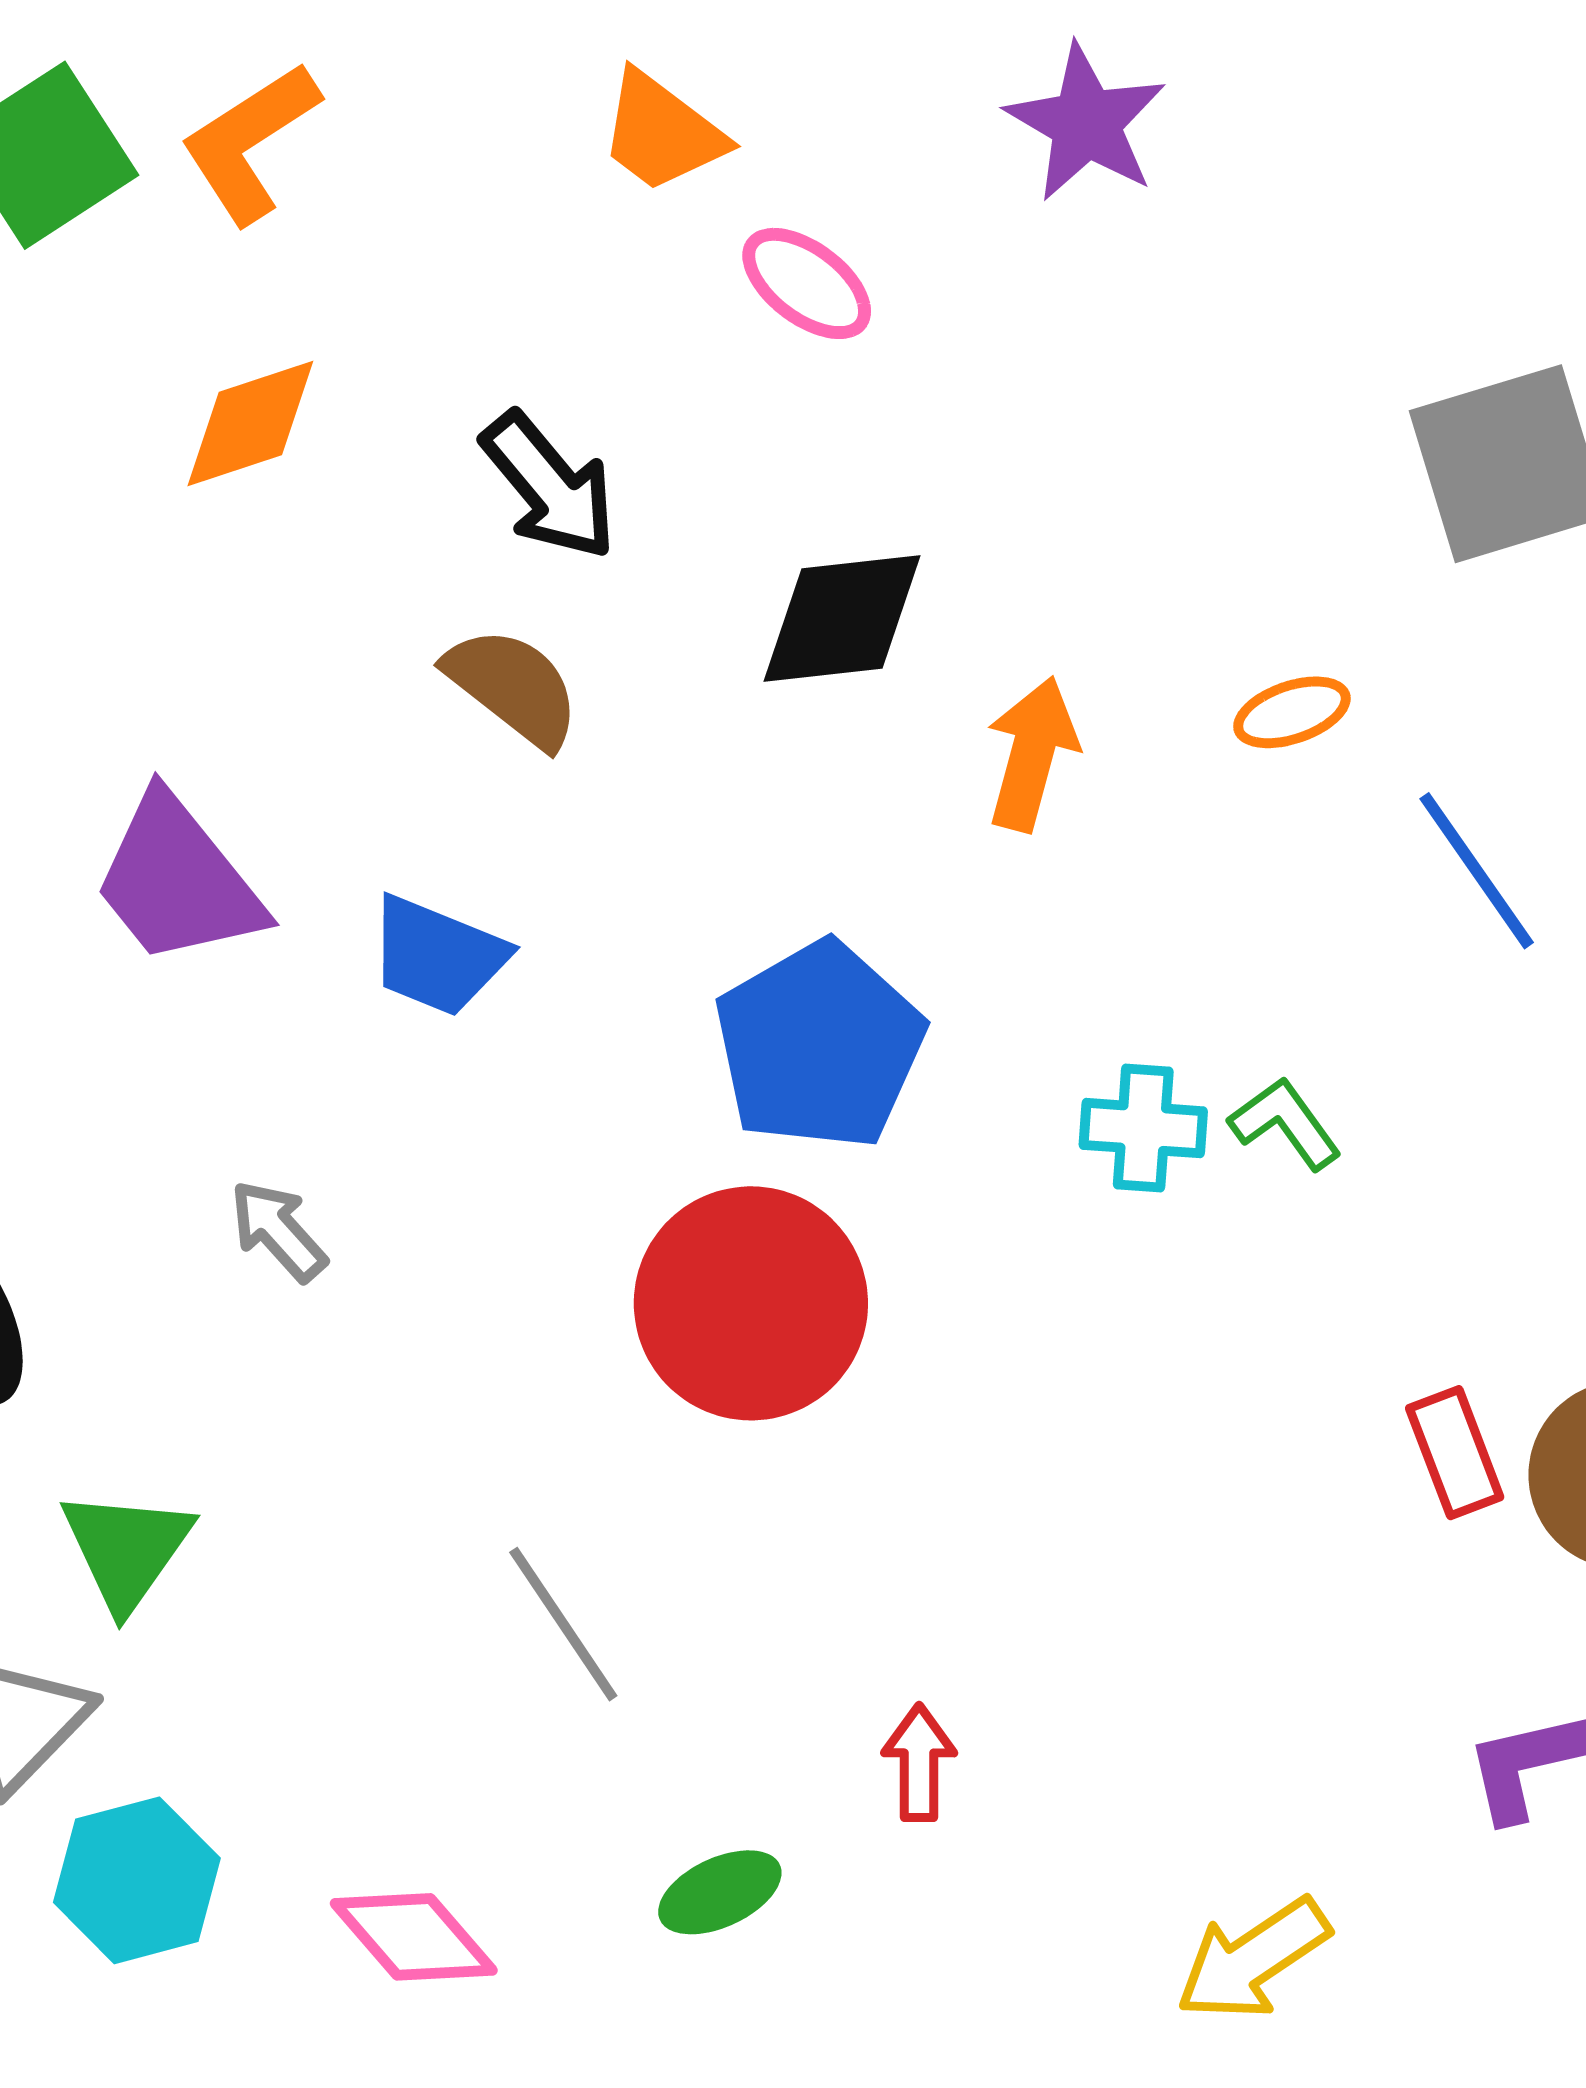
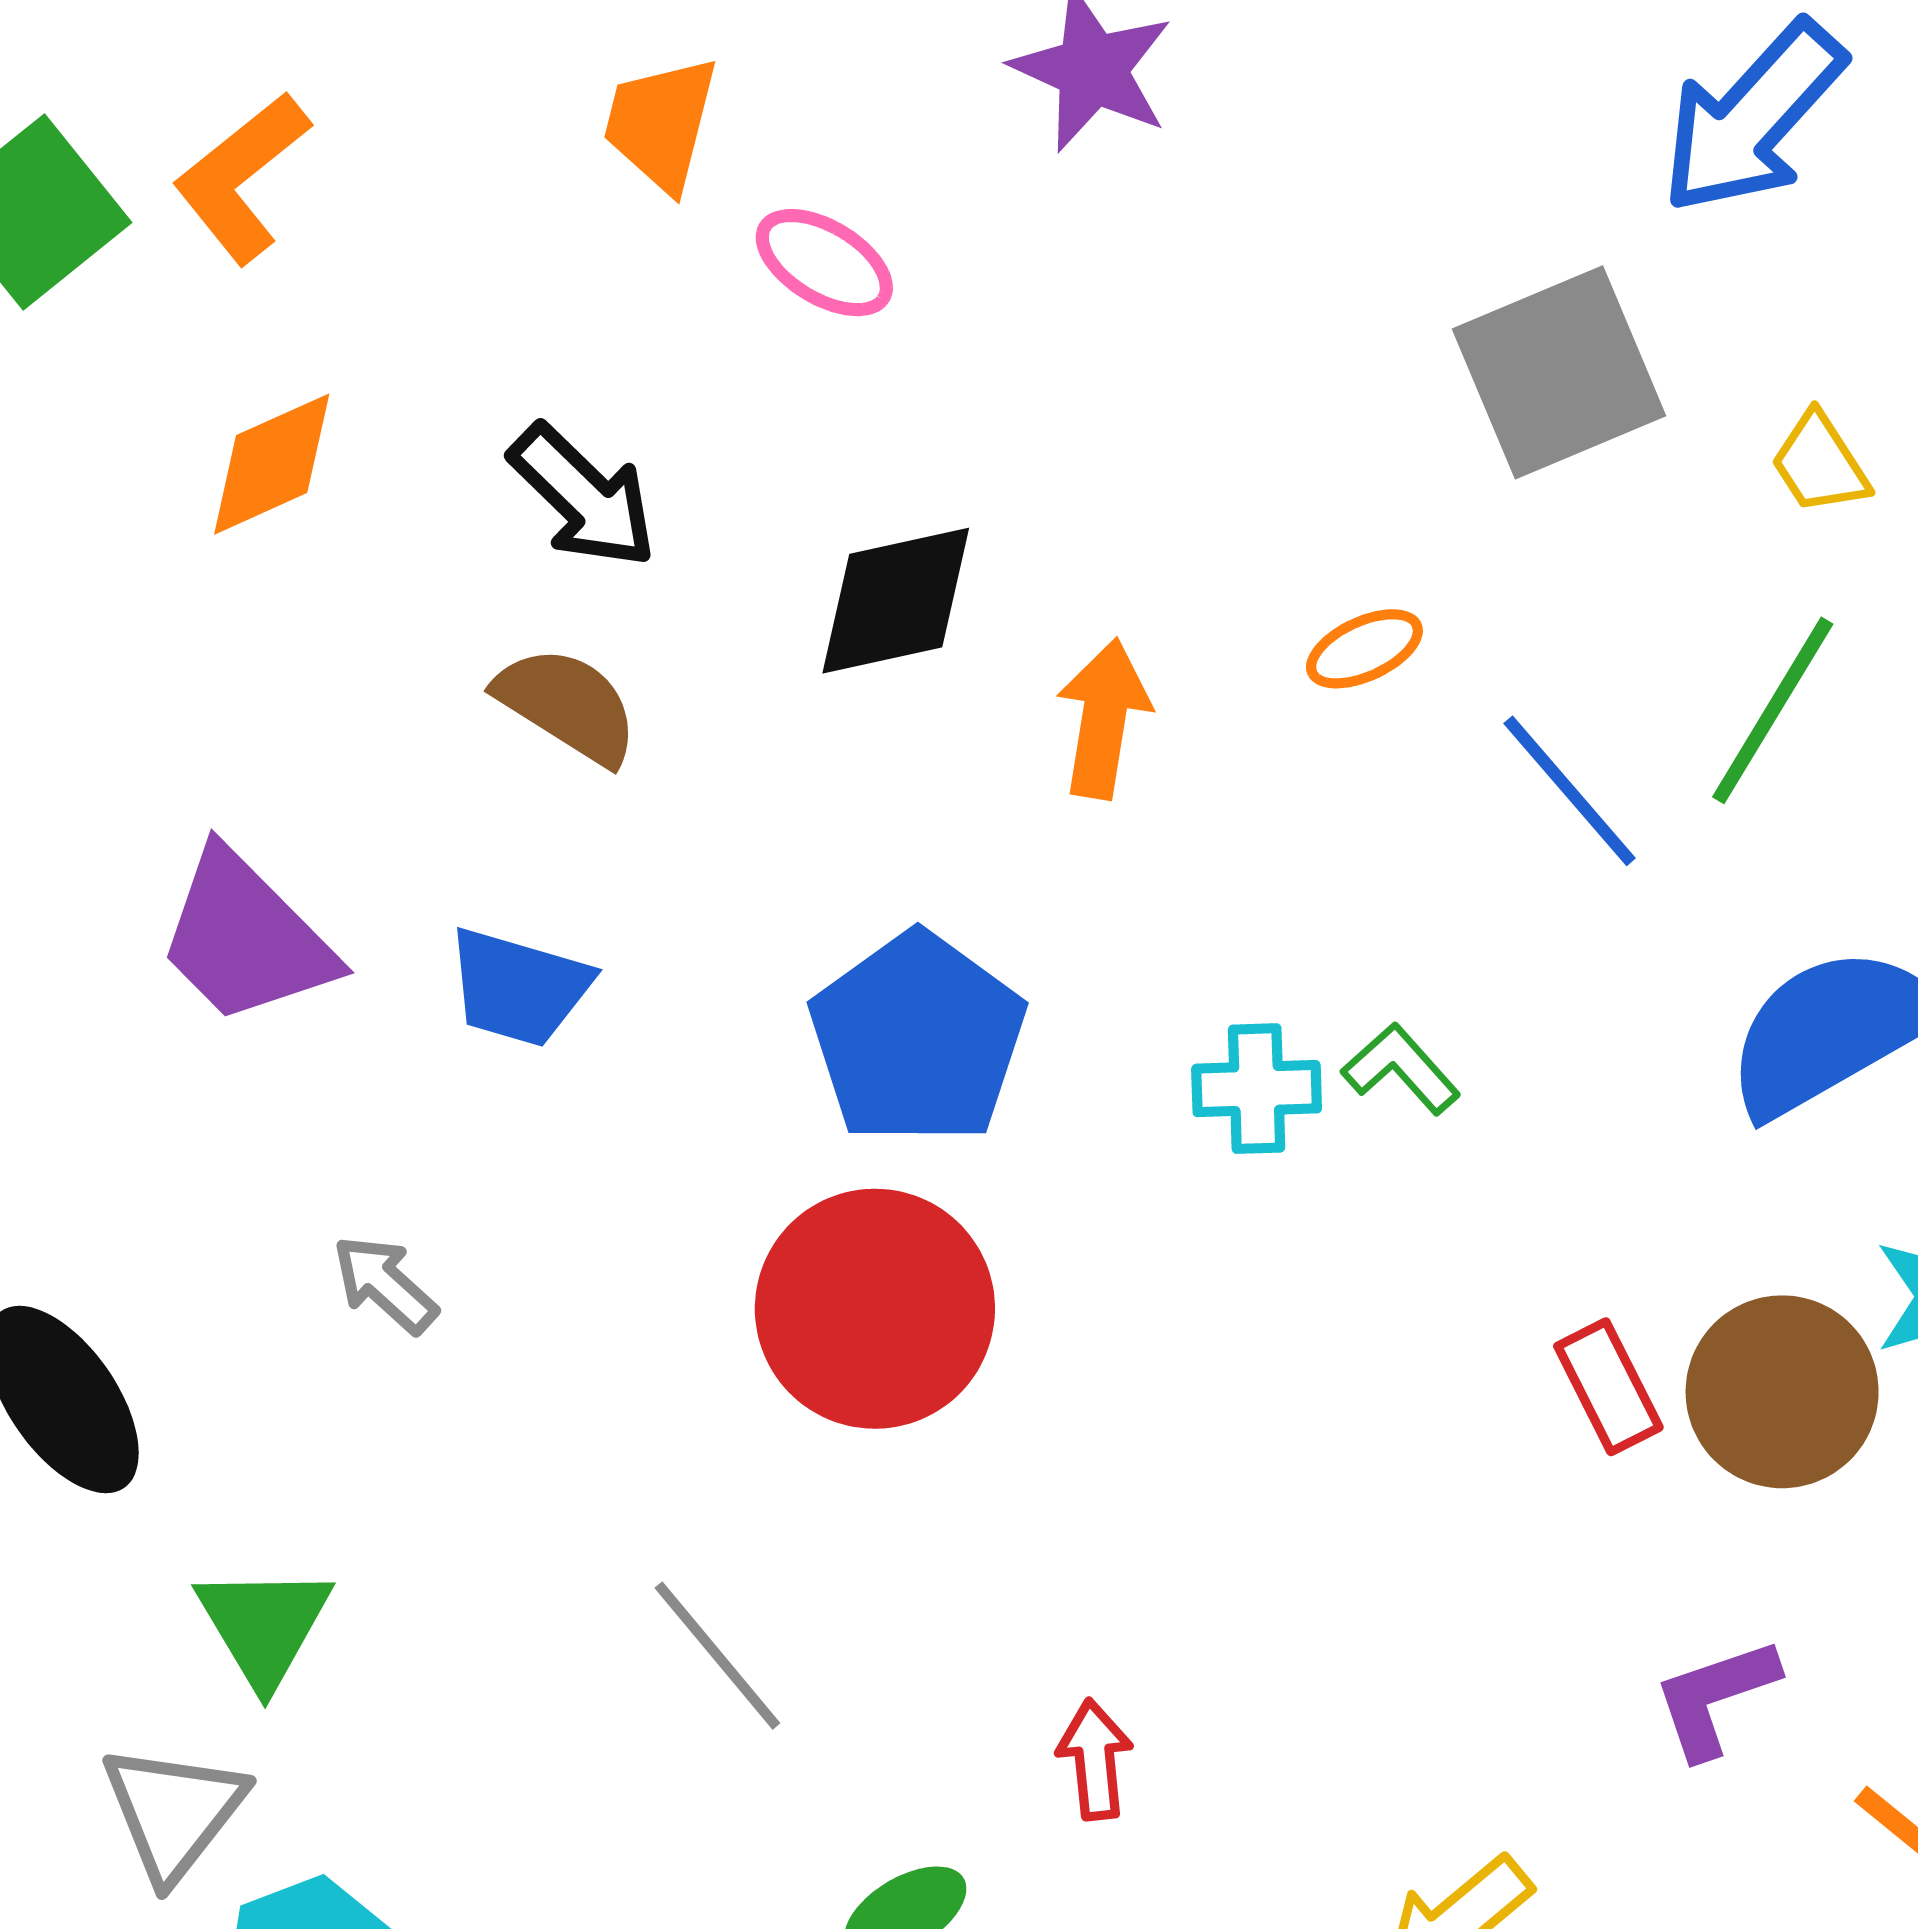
orange trapezoid: (662, 132) -> (661, 124), turned 73

